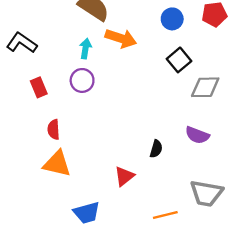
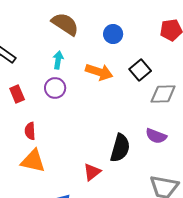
blue circle: (172, 19) -> (113, 34), moved
orange arrow: (121, 38) -> (99, 72), moved
black semicircle: (156, 149) -> (120, 148), size x1.8

